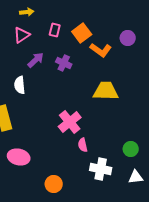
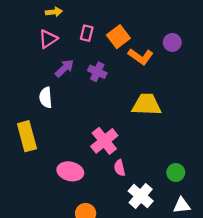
pink ellipse: (19, 157) -> (70, 171), moved
white cross: (101, 169) -> (141, 196), turned 30

